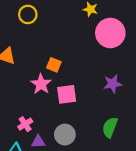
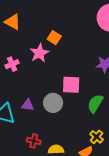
pink square: (67, 94) -> (71, 85), moved
pink cross: (25, 124) -> (12, 64), moved

